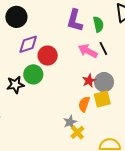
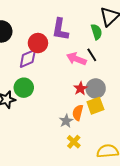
green semicircle: (98, 24) -> (96, 32), moved
purple diamond: (28, 44) -> (28, 59), moved
red circle: (48, 56) -> (38, 43), moved
gray star: (70, 122) -> (66, 121), moved

